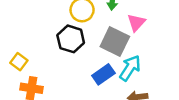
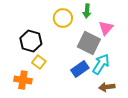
black hexagon: (71, 39) -> (31, 41), moved
yellow square: (19, 62) -> (39, 62), moved

